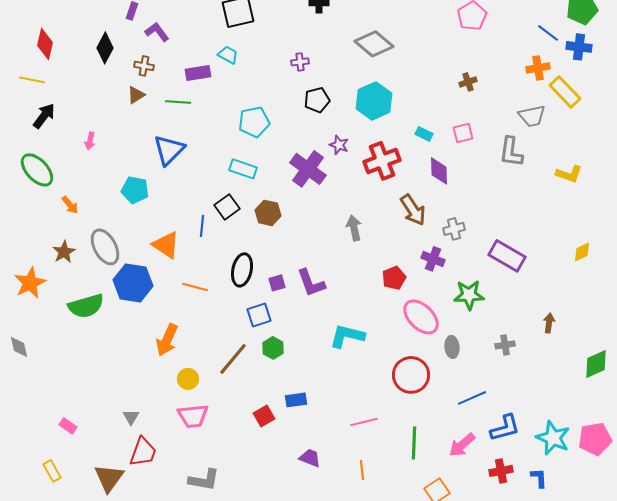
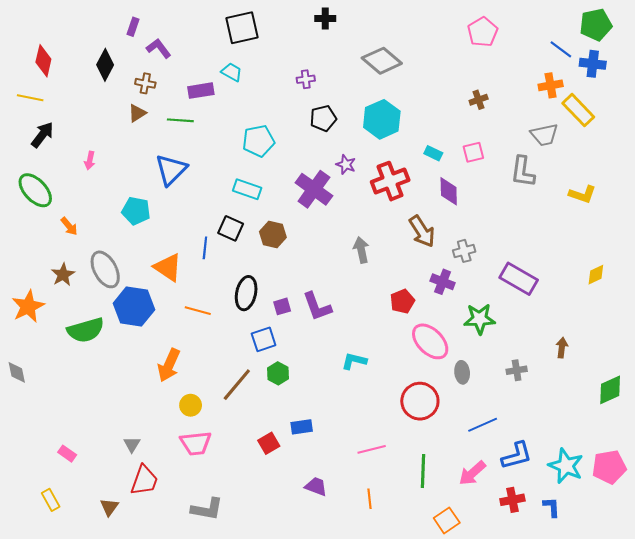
black square: (227, 207) -> (231, 228), turned -30
cyan L-shape: (347, 336) -> (354, 361), size x0.7
brown triangle: (109, 478) -> (109, 507), size x0.6

